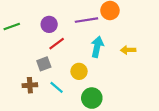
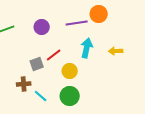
red line: (57, 44) -> (54, 55), moved
cyan line: (57, 87) -> (41, 96), moved
green circle: (92, 98) -> (70, 96), moved

